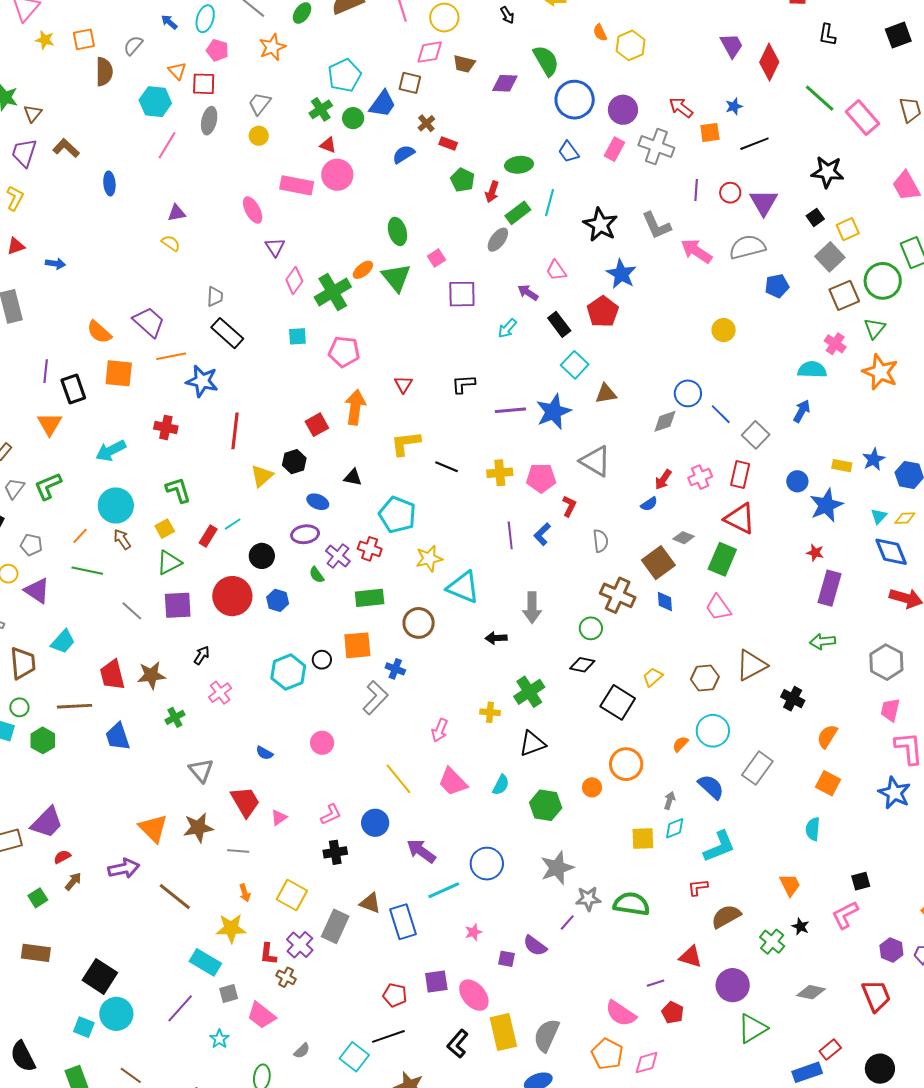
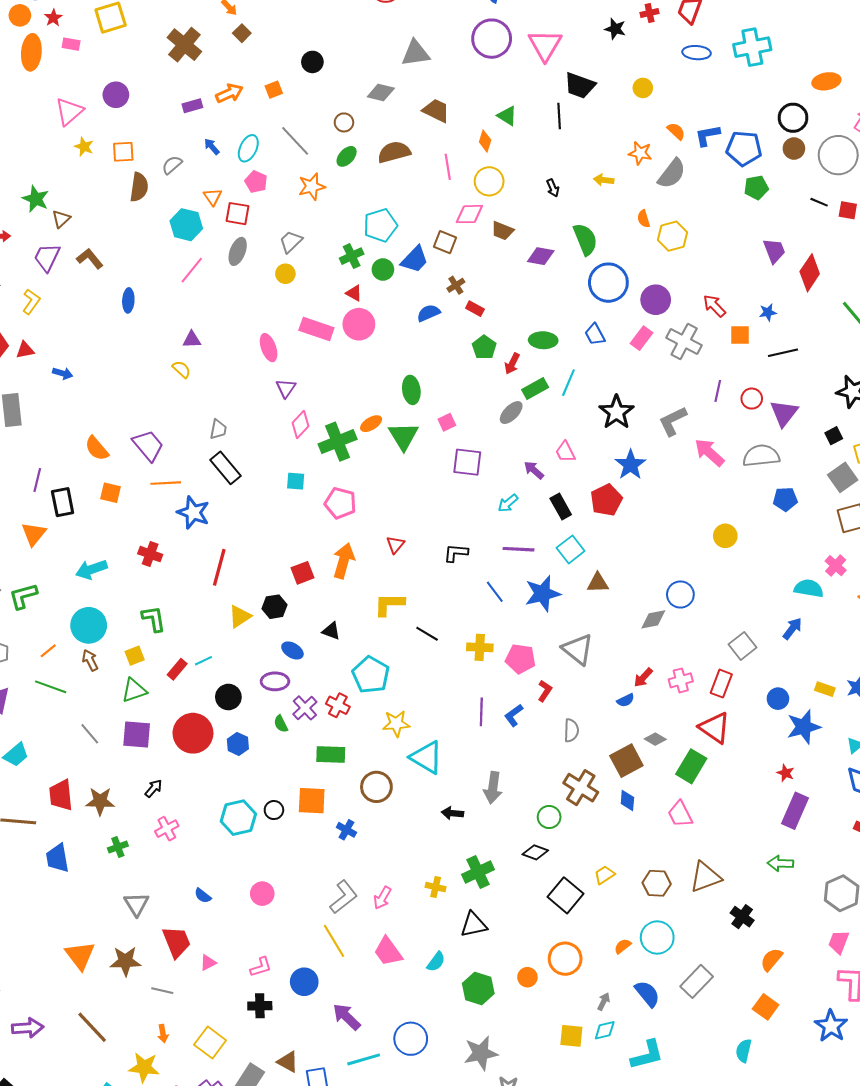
gray L-shape: (656, 226) -> (673, 421), turned 80
orange square: (119, 373) -> (111, 493), size x0.7
purple line: (510, 410) -> (519, 549), moved
blue line: (721, 414) -> (495, 592), moved
gray L-shape: (375, 698) -> (344, 897), moved
purple arrow: (124, 868) -> (28, 1028), moved

